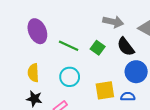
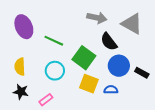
green square: (98, 48) -> (84, 58), moved, size x1.6
yellow square: (105, 90) -> (89, 84), turned 30

